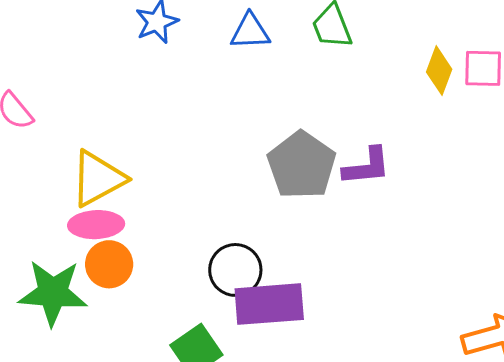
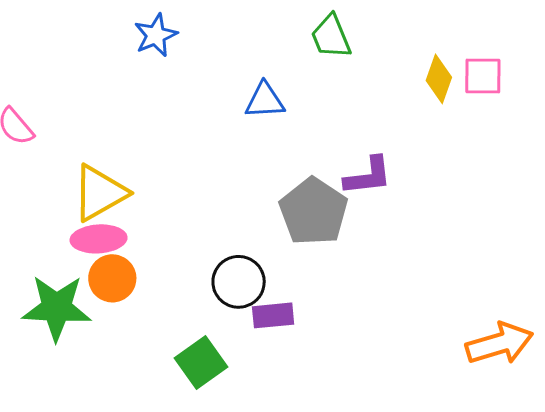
blue triangle: (250, 32) -> (265, 101), moved
gray pentagon: (302, 165) -> (314, 212), moved
purple rectangle: (269, 304) -> (273, 315), size x0.6

